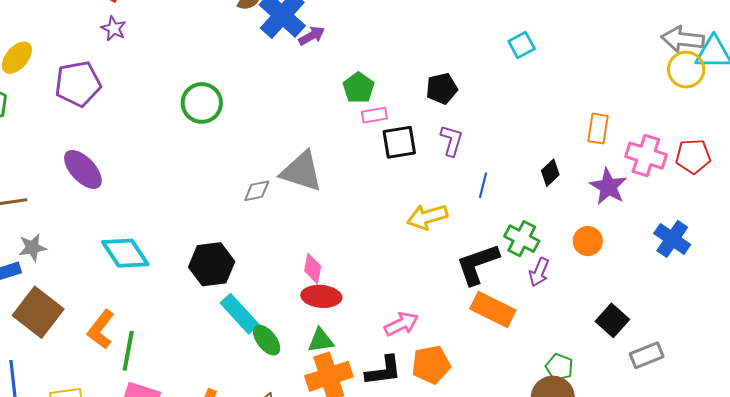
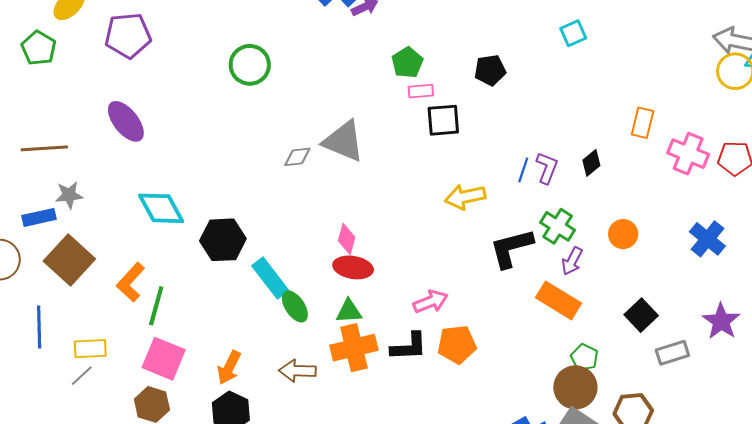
purple L-shape: (452, 141) -> (547, 168), moved
purple star: (608, 187) -> (721, 321), moved
black hexagon: (212, 264) -> (223, 240), moved
orange rectangle: (493, 309) -> (558, 300), moved

